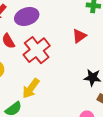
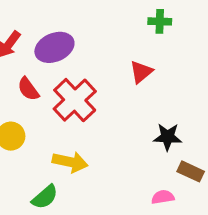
yellow arrow: (31, 88) -> (70, 162), turned -110

